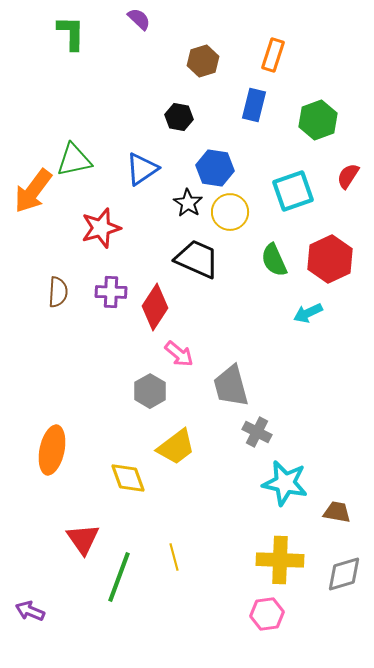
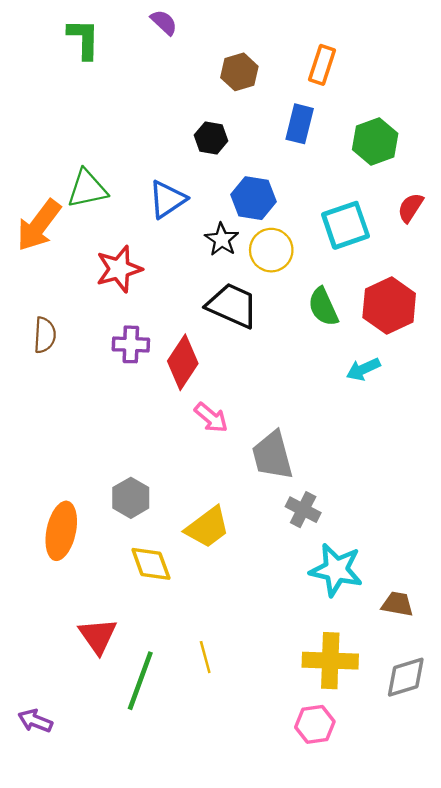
brown semicircle: (58, 292) -> (45, 335), moved
gray hexagon: (150, 391) -> (131, 498), moved

